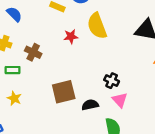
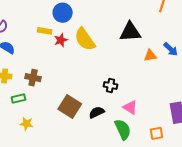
red star: (71, 37) -> (61, 40), moved
brown square: (64, 92) -> (70, 106), turned -30
pink triangle: (120, 100) -> (130, 107), moved

